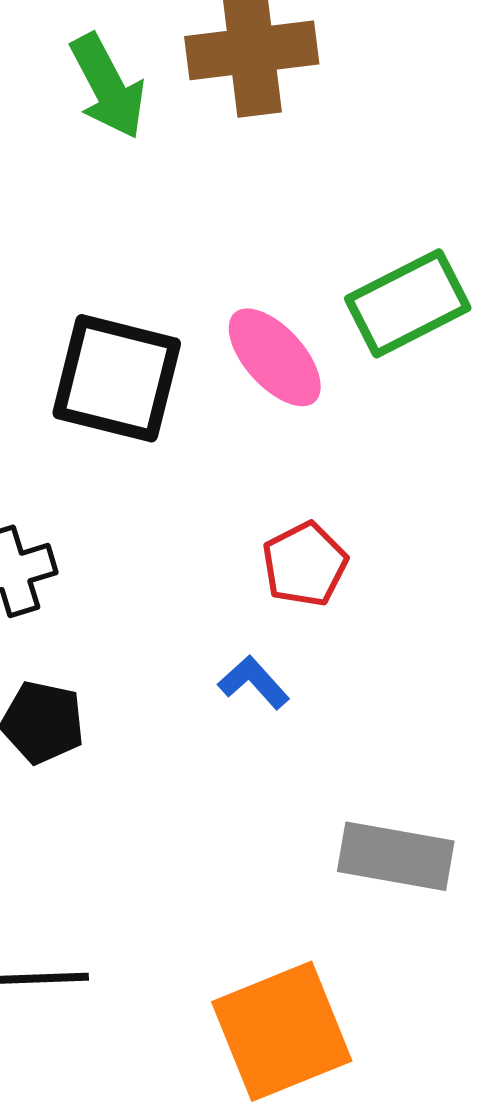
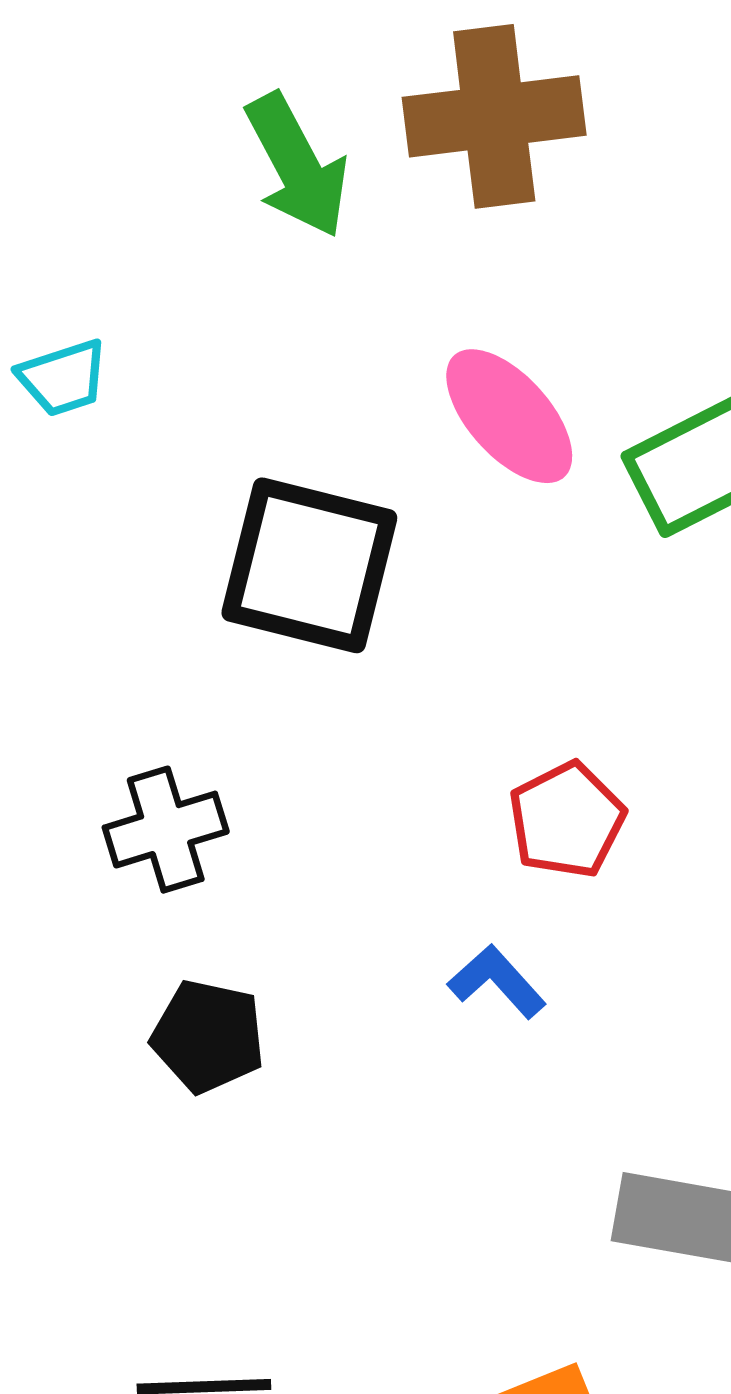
pink ellipse: (275, 357) -> (509, 416), moved

